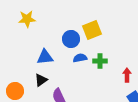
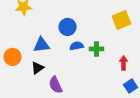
yellow square: (92, 30) -> (122, 20), moved
orange circle: (15, 91) -> (13, 57), moved

